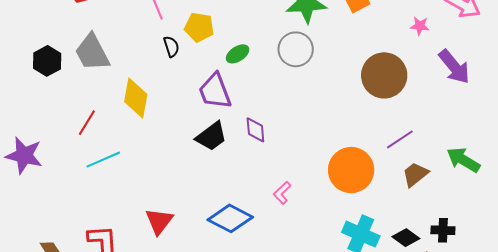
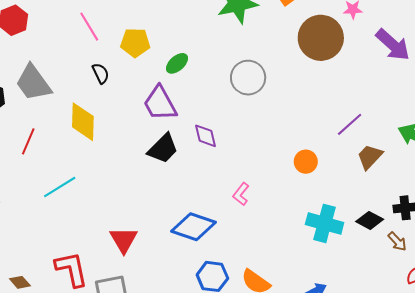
black semicircle: (171, 47) -> (101, 73), moved
gray circle: (296, 49) -> (248, 78), moved
brown circle: (384, 75) -> (321, 38), moved
red line: (87, 123) -> (28, 141), moved
orange circle: (351, 170) -> (306, 162), size x0.5

